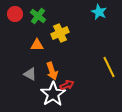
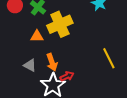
yellow cross: (60, 33) -> (60, 24), size x1.4

